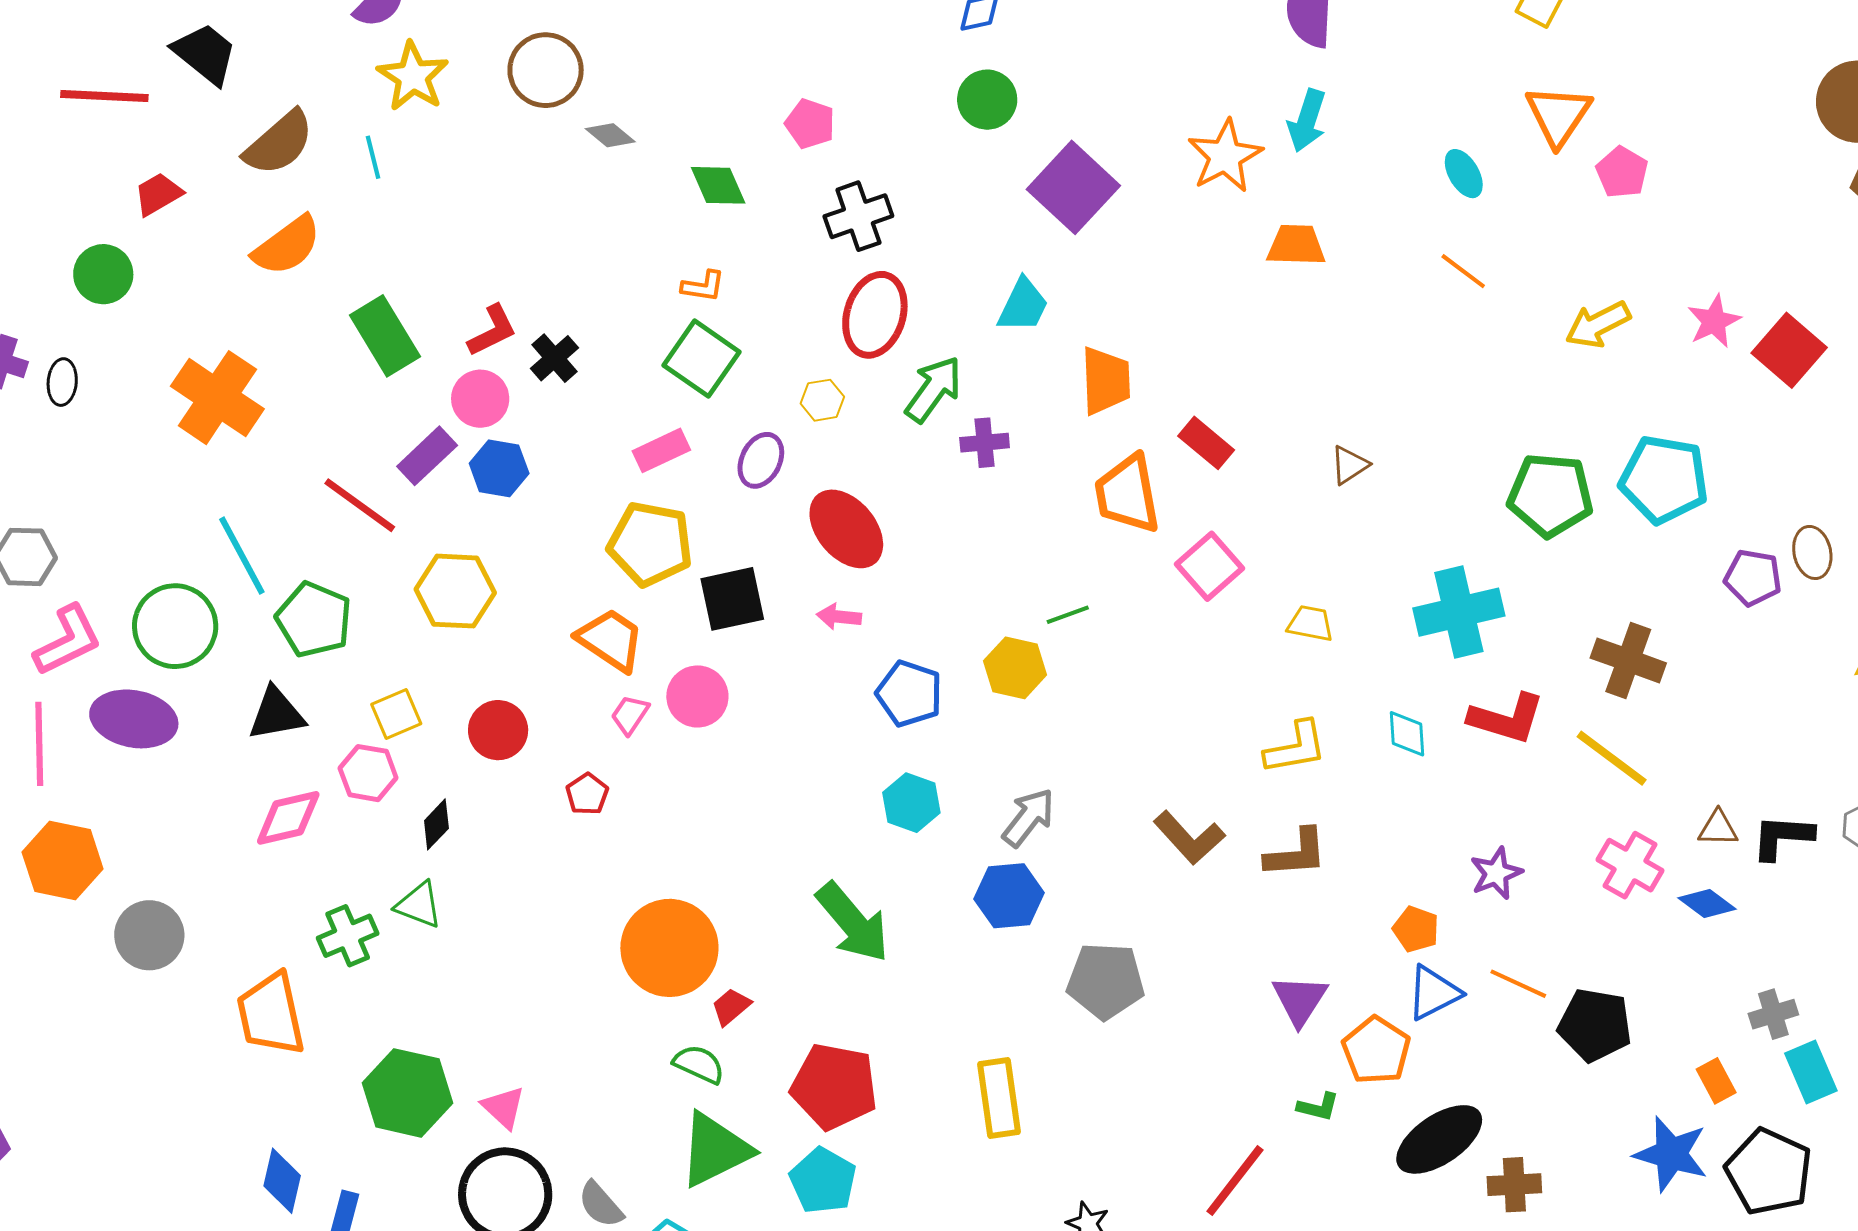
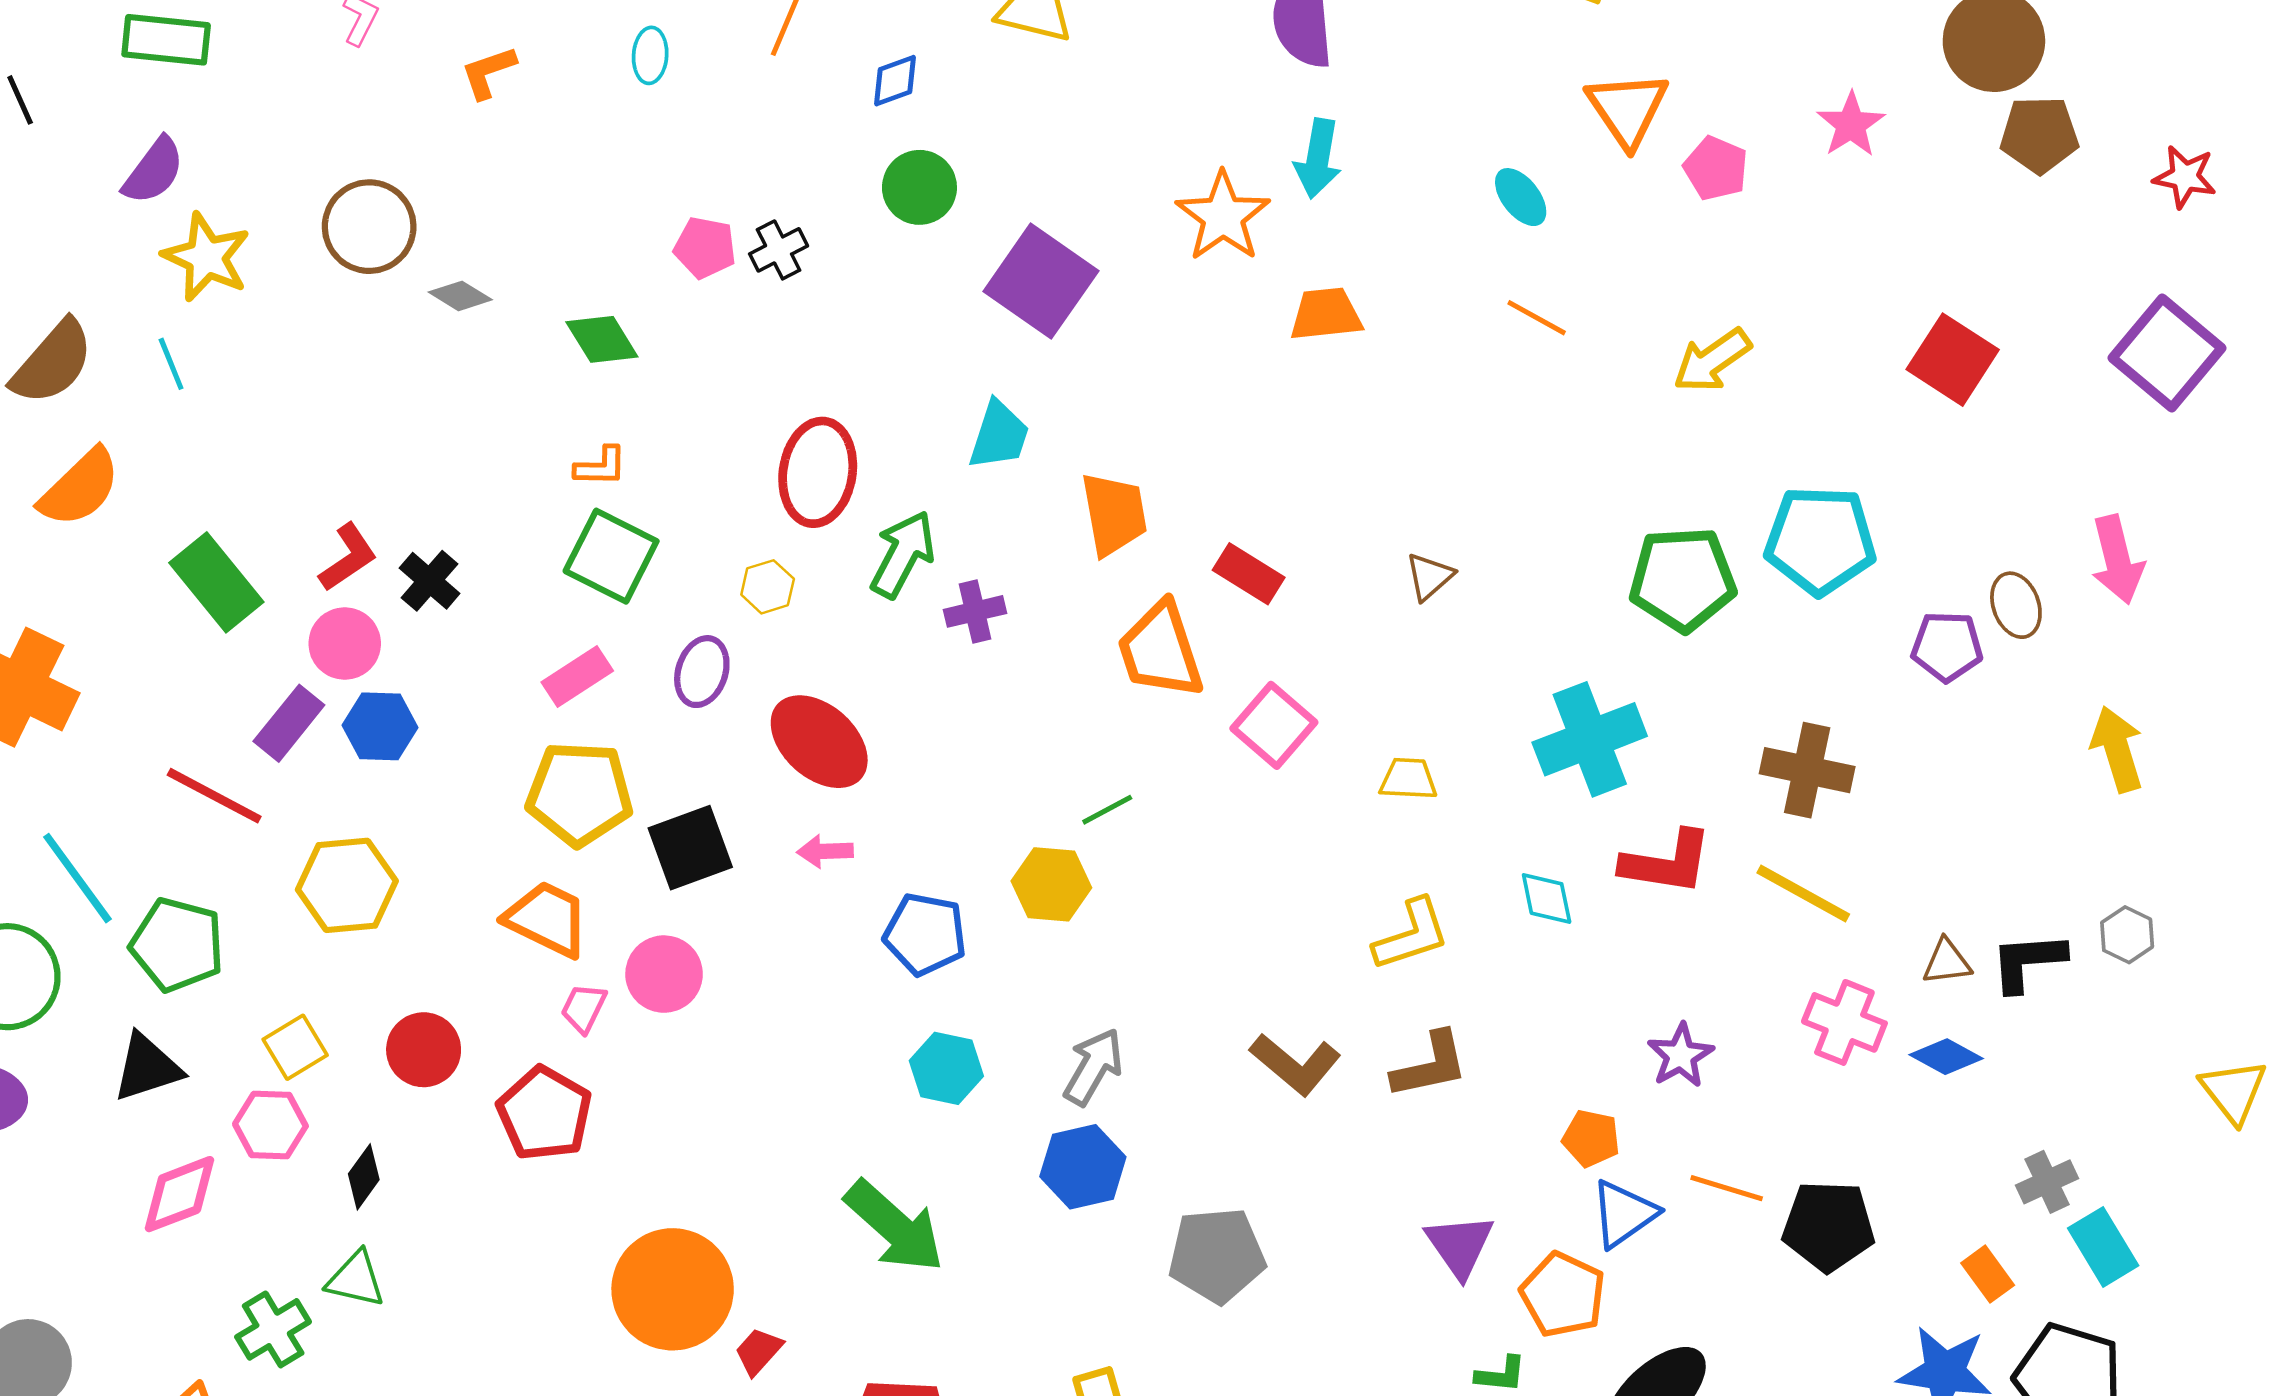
black cross: (858, 216) -> (779, 250), moved, size x0.7
pink star: (1714, 321) -> (1851, 125), moved
red pentagon: (587, 794) -> (545, 1113), size x1.8

